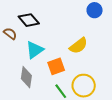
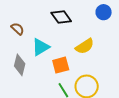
black diamond: (29, 20) -> (61, 17), moved
gray diamond: (26, 77) -> (20, 65), moved

